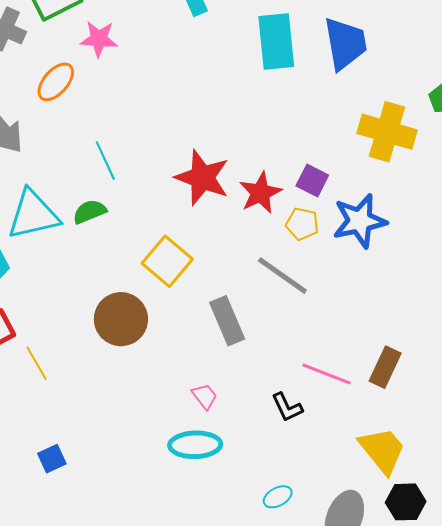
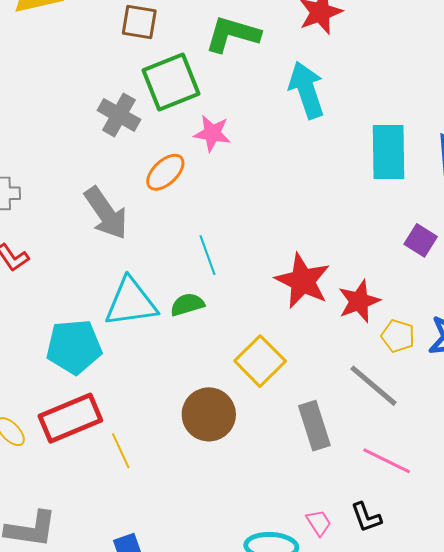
purple square: (312, 180) -> (421, 240), moved
pink line: (327, 374) -> (387, 461), moved
pink trapezoid: (205, 396) -> (319, 523), moved

